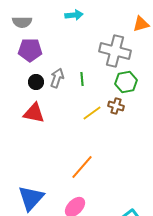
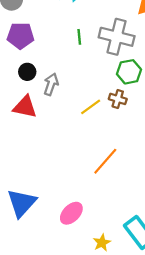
gray arrow: (57, 78) -> (51, 84), moved
green line: (82, 79) -> (79, 37), moved
orange line: (82, 167) -> (105, 161), moved

